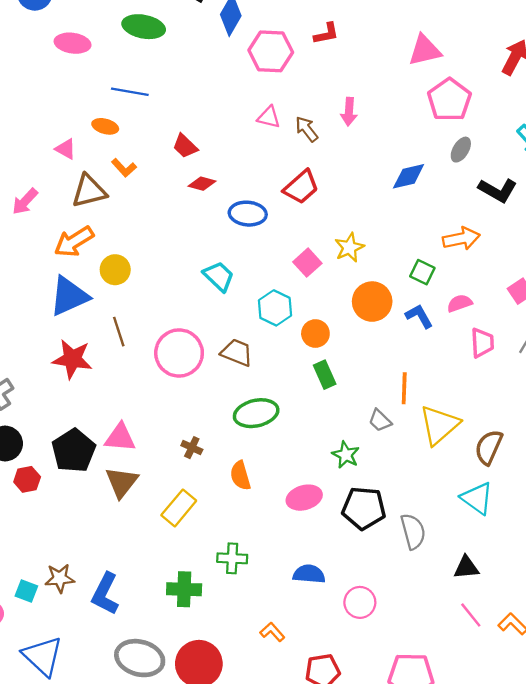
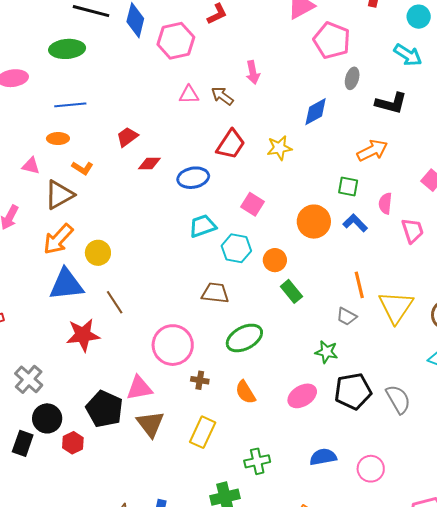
red trapezoid: (185, 146) -> (127, 137), turned 115
yellow star: (349, 248) -> (279, 148), moved, turned 30
cyan trapezoid: (219, 276) -> (203, 226), moved, turned -48
blue triangle: (69, 296) -> (66, 284), turned 33
pink semicircle: (460, 303) -> (385, 203), turned -50
pink circle: (179, 353) -> (173, 345), moved

